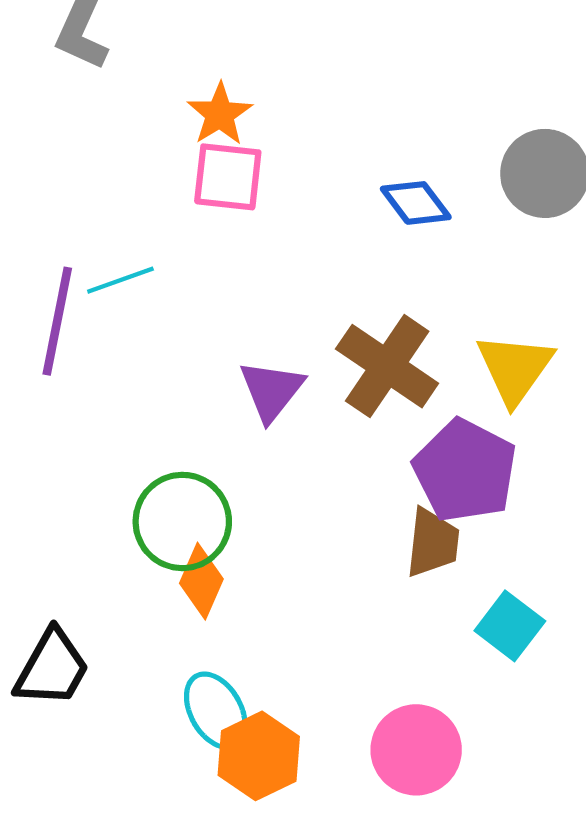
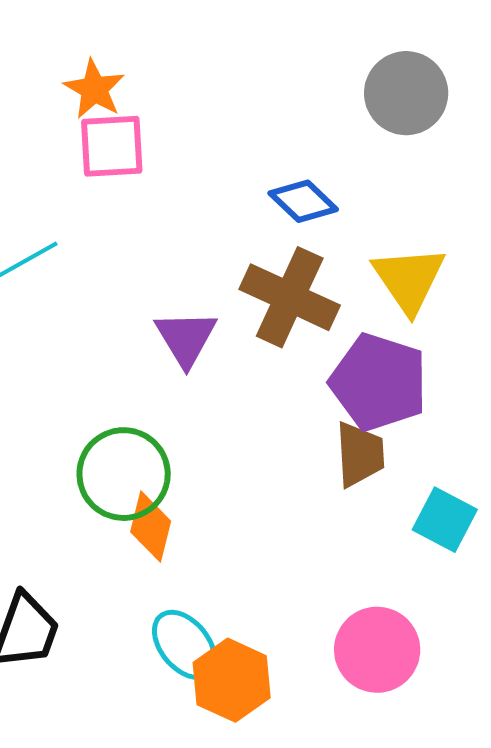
blue diamond: (416, 203) -> (303, 201), moved

